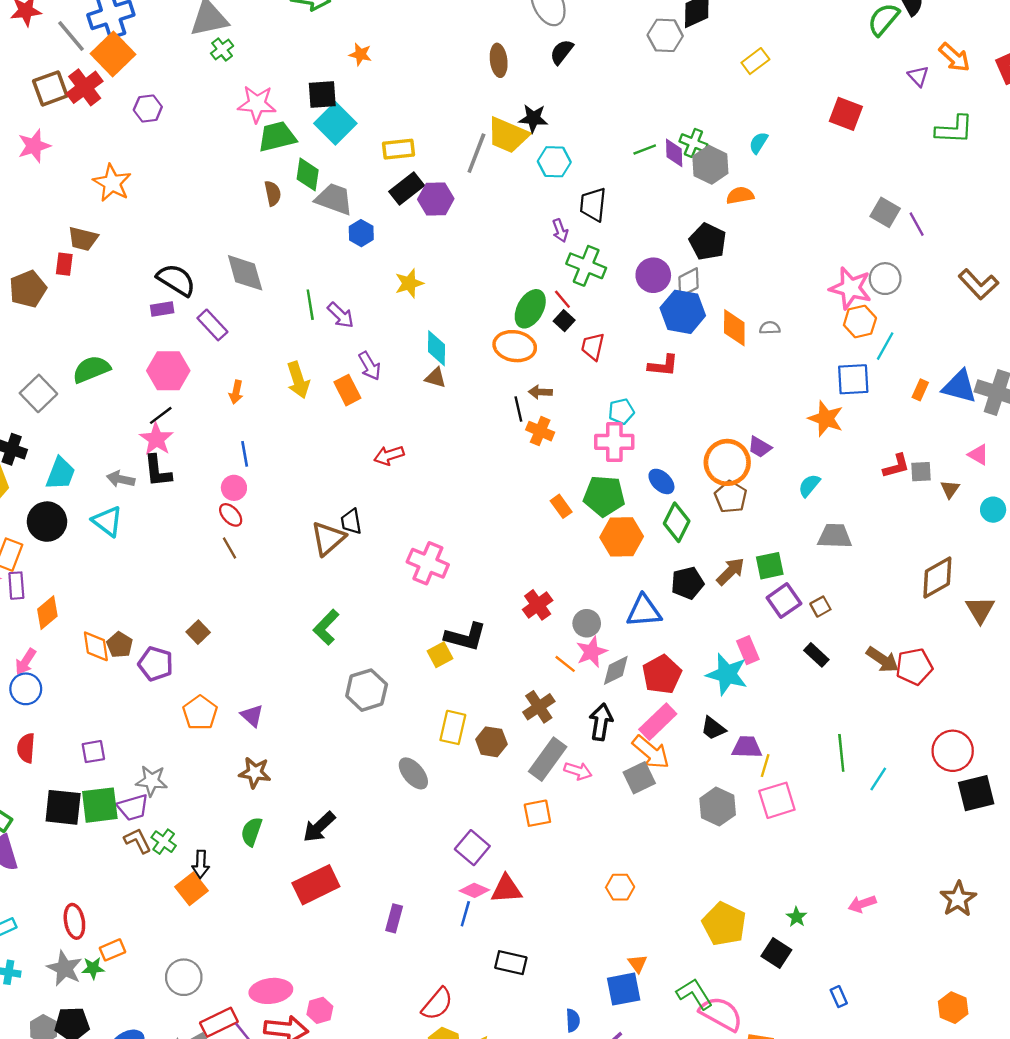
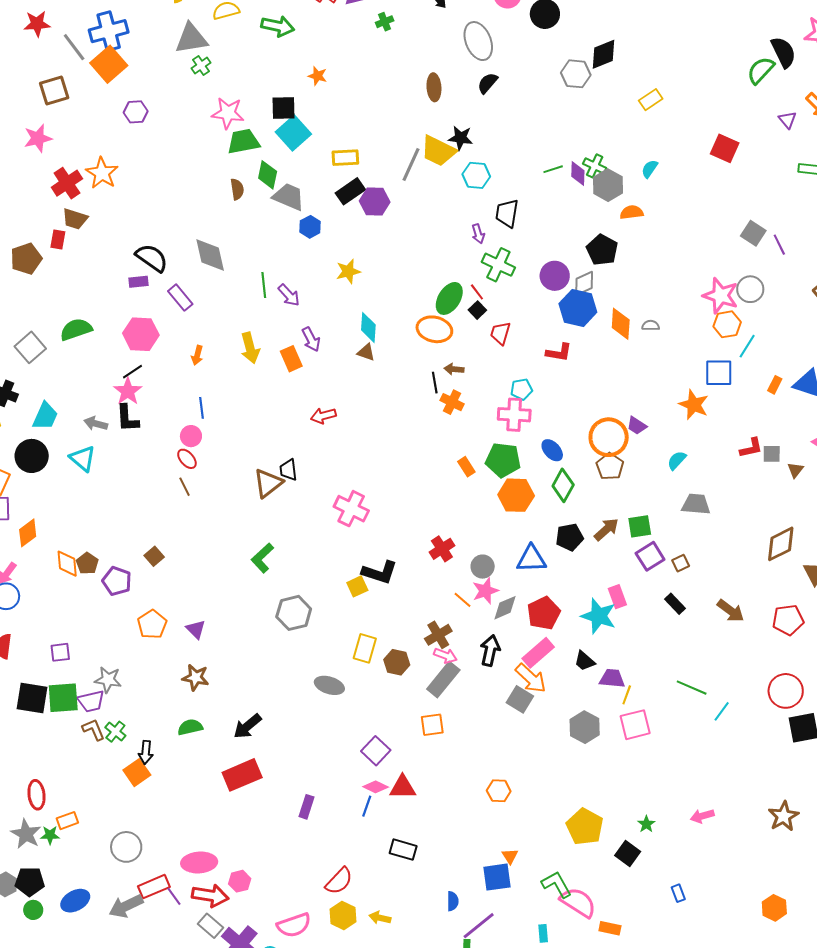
red cross: (85, 87) -> (67, 183), moved
red pentagon: (914, 667) -> (788, 620), moved
green line: (841, 753) -> (692, 688), turned -64
pink arrow: (578, 771) -> (445, 656), moved
gray ellipse: (413, 773) -> (329, 685), turned -36
gray square: (639, 778) -> (520, 699), turned -36
green semicircle: (252, 832) -> (190, 727), turned 55

